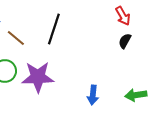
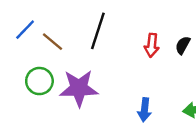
red arrow: (123, 16) -> (152, 45), moved, turned 36

